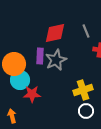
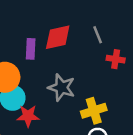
purple rectangle: (40, 56) -> (31, 49), moved
gray star: (56, 60) -> (62, 88), moved, turned -30

